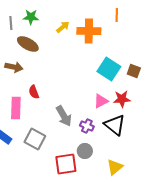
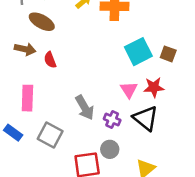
cyan square: (109, 69) -> (138, 52), turned 30
red semicircle: (34, 92) -> (50, 60), moved
pink triangle: (101, 101) -> (129, 90), turned -35

